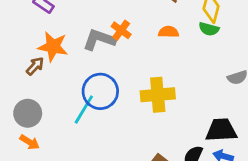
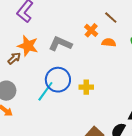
orange cross: (121, 30) -> (91, 30), moved
yellow cross: (158, 95) -> (86, 87), moved, size x0.6

